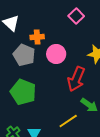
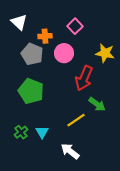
pink square: (76, 16) -> (75, 26), moved

